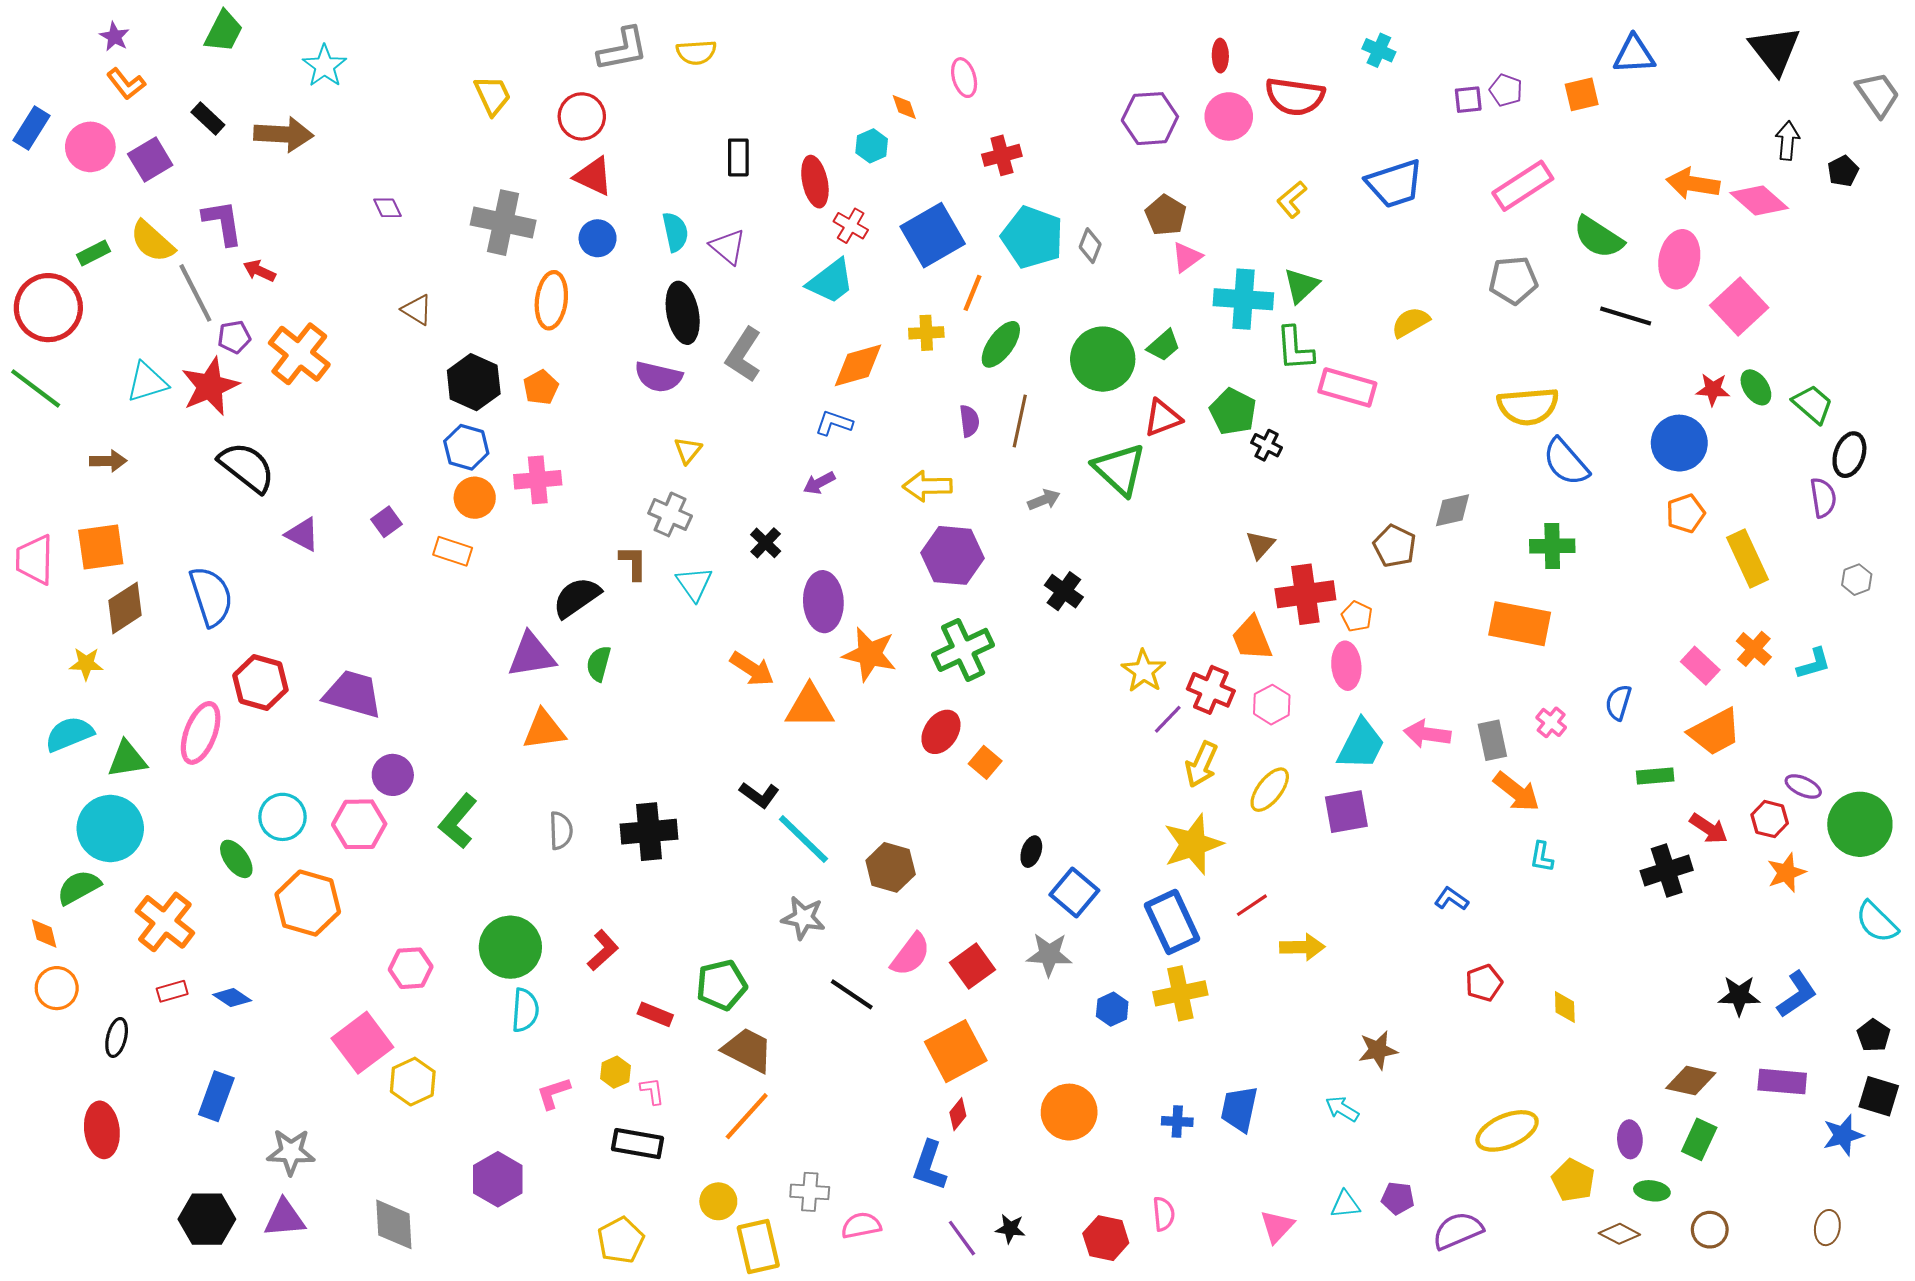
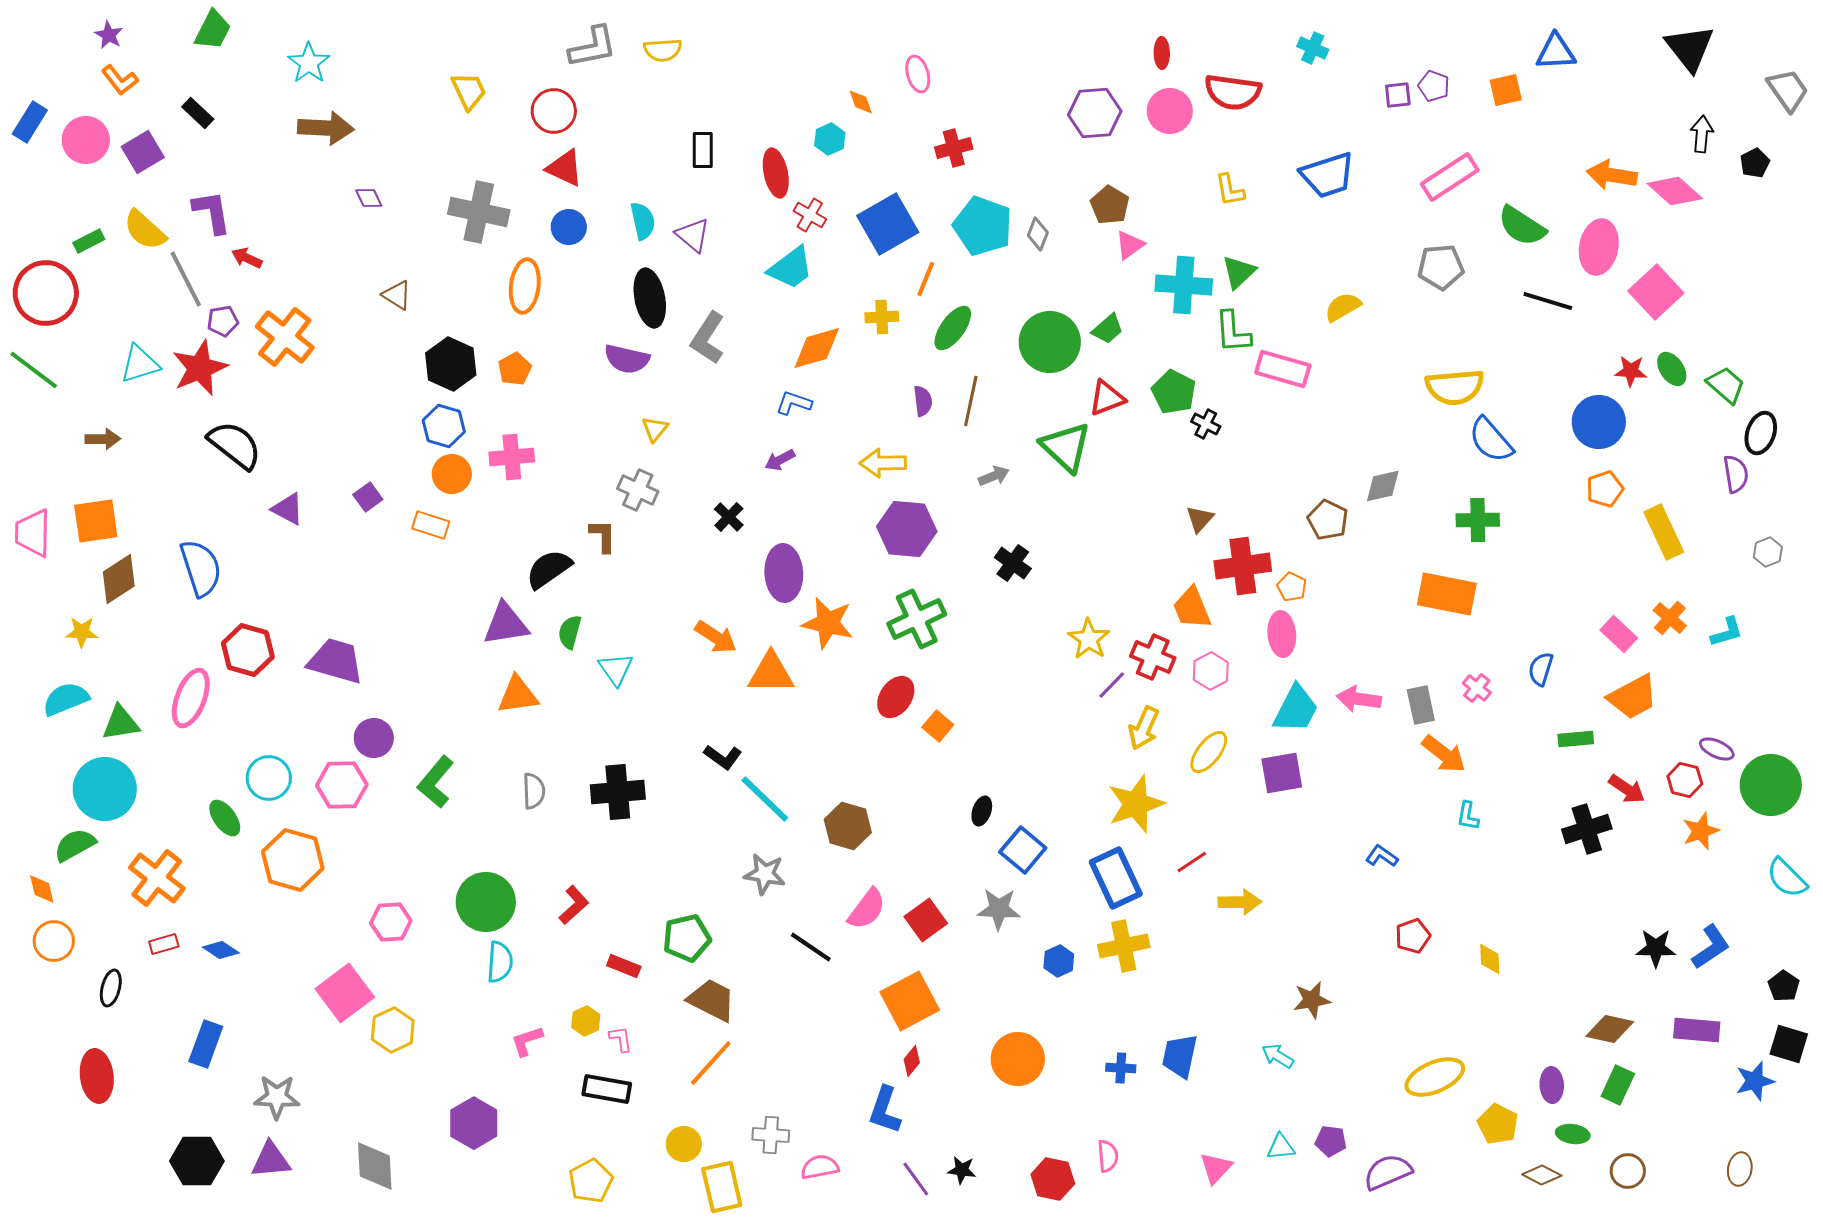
brown arrow: (284, 134) -> (326, 128), moved
yellow L-shape: (1292, 199) -> (1230, 190), turned -60
cyan triangle: (694, 584) -> (616, 669), moved

